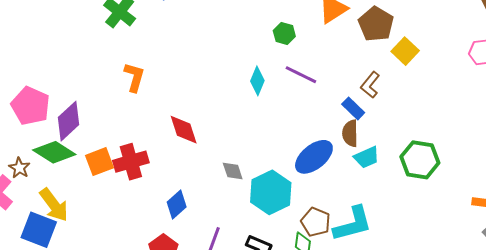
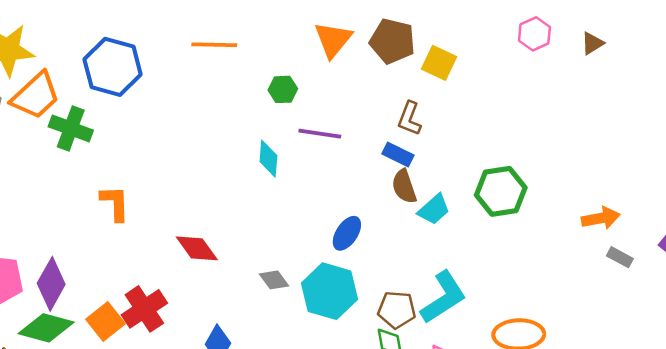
blue ellipse: (314, 157) -> (347, 233), moved, size x0.7

